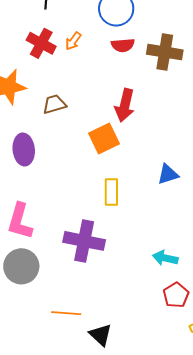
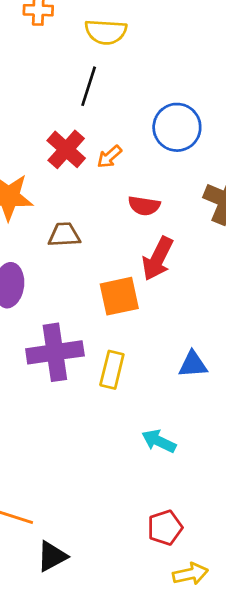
red semicircle: (123, 45) -> (144, 206), moved
purple cross: (84, 241) -> (55, 352), moved, turned -33
cyan arrow: (165, 258) -> (159, 441), moved
black triangle: (100, 335) -> (52, 556), turned 35

